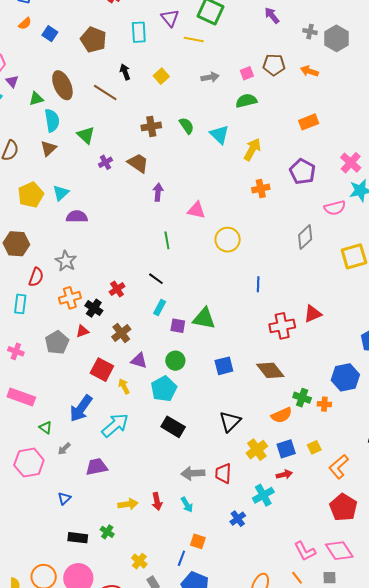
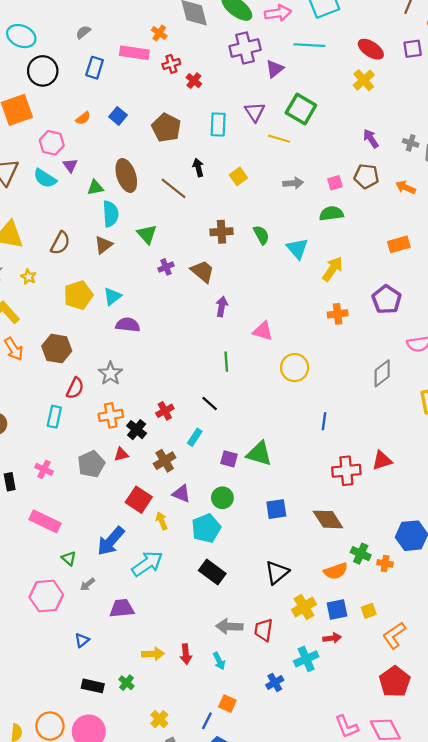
purple arrow: (272, 15) -> (371, 139), moved
orange semicircle: (25, 23) -> (83, 118), moved
cyan rectangle: (160, 307) -> (195, 437), moved

